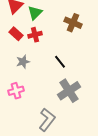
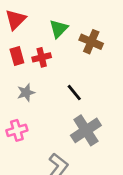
green triangle: (35, 13) -> (59, 29), moved
red rectangle: (16, 34) -> (17, 56), turned 32

